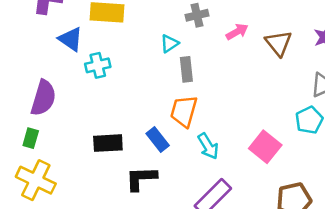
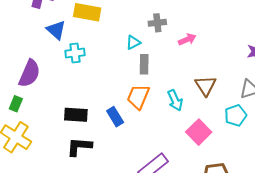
brown triangle: (279, 43) -> (206, 86), moved
cyan arrow: (208, 146) -> (175, 100), moved
black L-shape: (141, 178) -> (79, 147), moved

